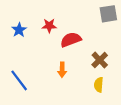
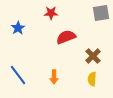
red star: (49, 26) -> (51, 13), moved
orange arrow: (62, 70) -> (54, 77), moved

